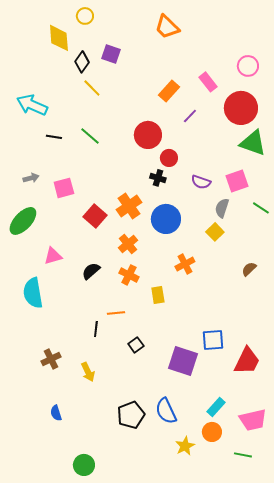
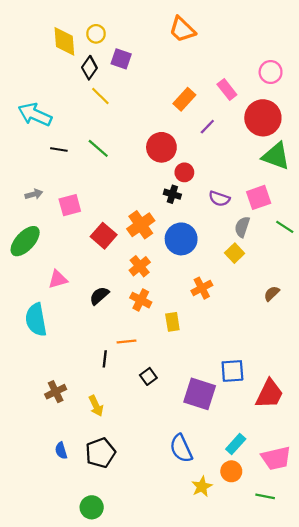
yellow circle: (85, 16) -> (96, 34), moved
black pentagon: (131, 415) -> (100, 453), moved

